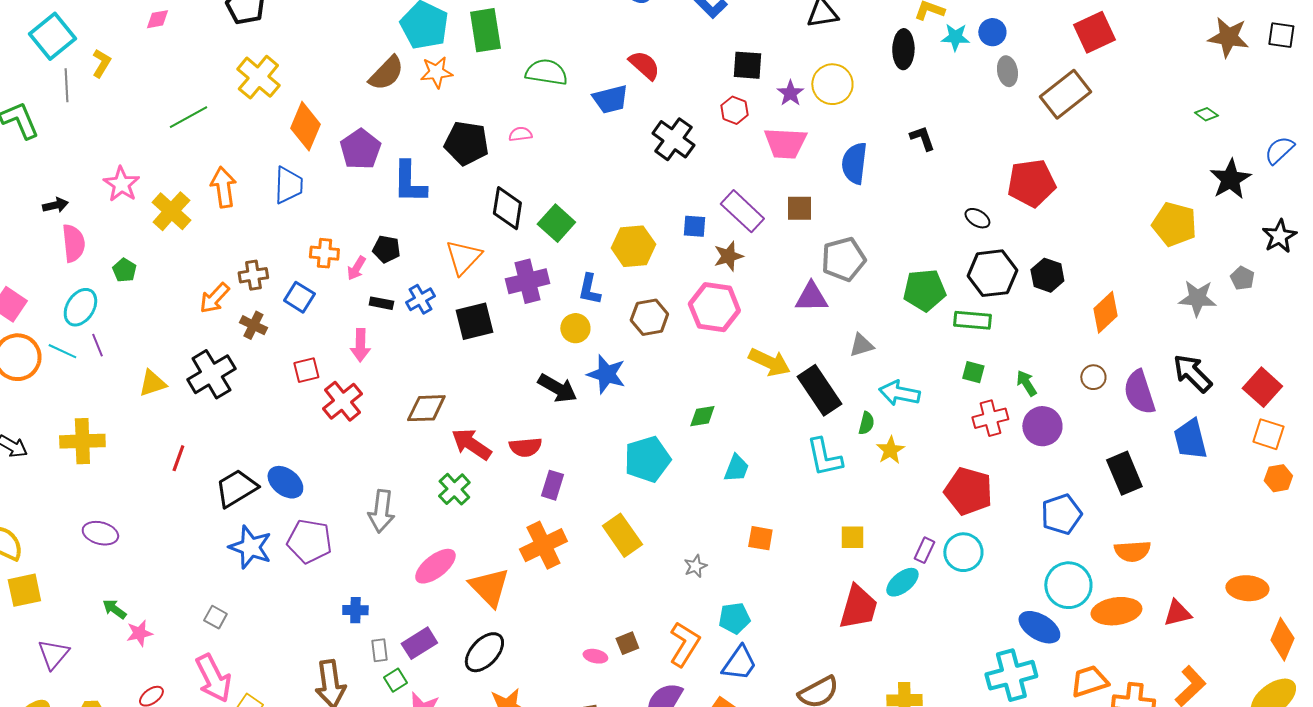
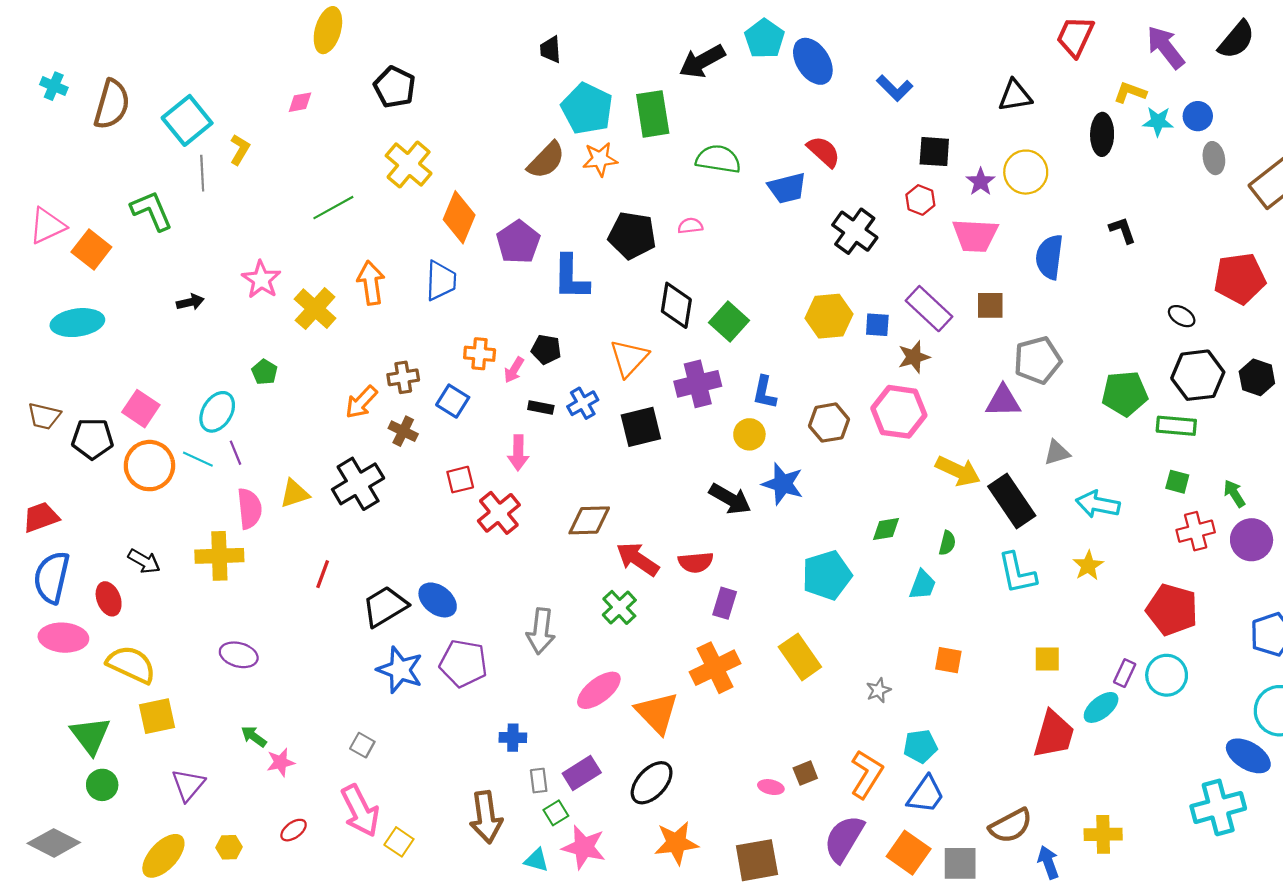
pink semicircle: (73, 243) -> (249, 509), moved
yellow hexagon: (633, 246) -> (829, 316), moved
green semicircle: (866, 423) -> (947, 543), moved

